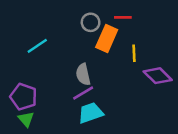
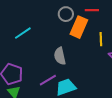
purple line: (83, 93) -> (48, 80), moved

